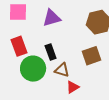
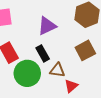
purple triangle: (52, 18) -> (47, 26), moved

